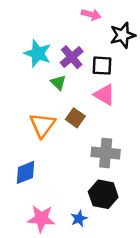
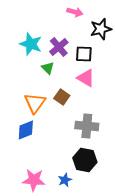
blue diamond: (25, 172) -> (26, 130), moved

